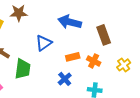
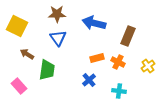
brown star: (19, 13) -> (57, 14), moved
brown rectangle: (104, 35) -> (128, 36), turned 42
blue triangle: (44, 43) -> (58, 38), moved, turned -30

